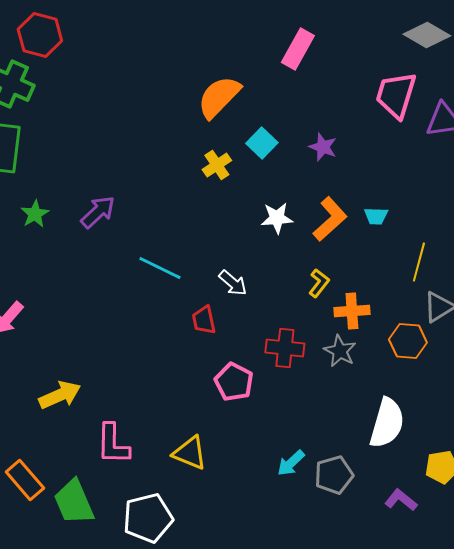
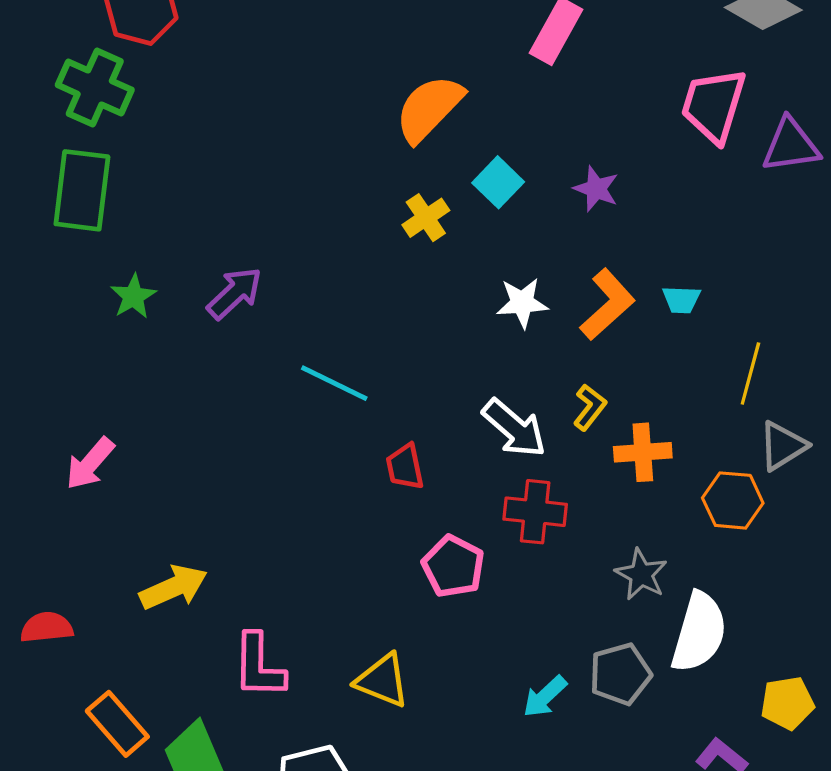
white arrow: (233, 283) -> (514, 428), moved, size x1.4
gray star: (340, 351) -> (641, 574), moved
gray pentagon: (334, 475) -> (620, 674), moved

